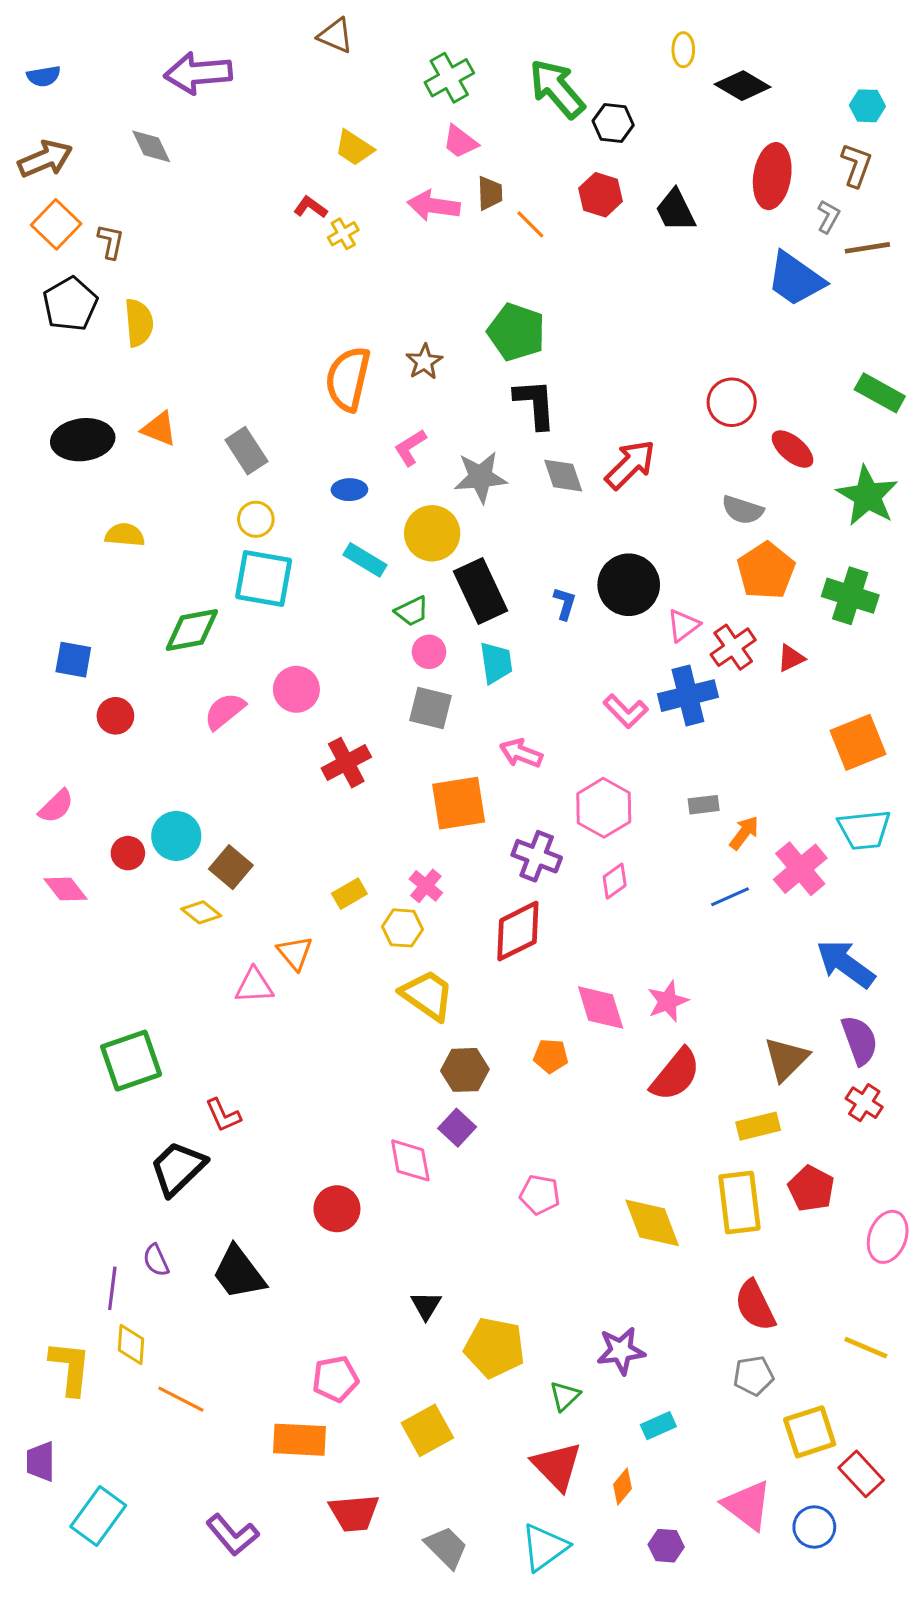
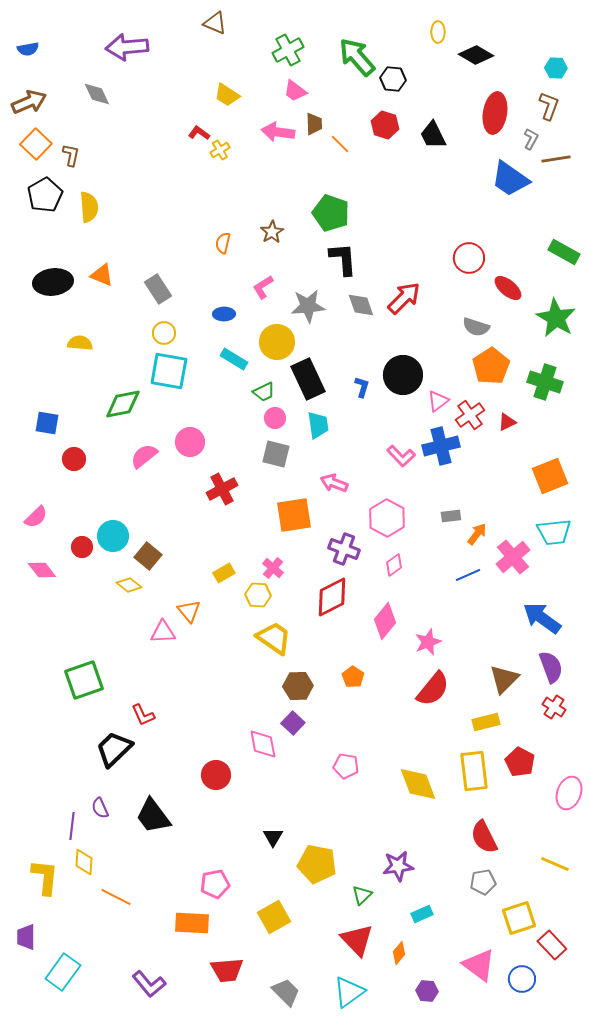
orange semicircle: (348, 379) -> (223, 243), size x0.5
pink diamond: (601, 1008) -> (385, 621), moved, turned 57
orange pentagon: (551, 1056) -> (353, 677), turned 30

